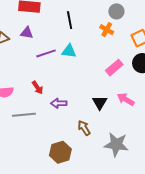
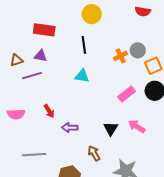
gray circle: (116, 11) -> (138, 50), moved
orange cross: (107, 30) -> (121, 56), turned 32
purple line: (46, 53) -> (32, 76), moved
gray line: (24, 115) -> (34, 155), moved

